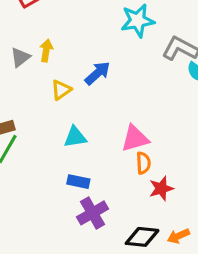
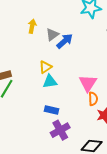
gray triangle: (20, 57) -> (52, 35), moved
yellow triangle: (61, 90) -> (45, 67), moved
pink triangle: (135, 138) -> (88, 83), turned -42

